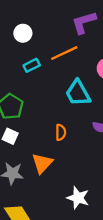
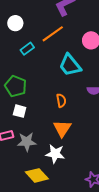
orange triangle: (42, 163) -> (62, 129), moved
white star: (78, 198) -> (55, 154), moved

